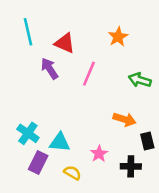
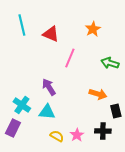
purple arrow: (50, 69) -> (49, 87), moved
pink star: (99, 154) -> (77, 135), moved
purple rectangle: (38, 163) -> (13, 128), moved

